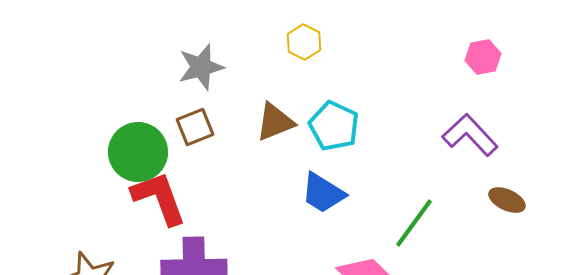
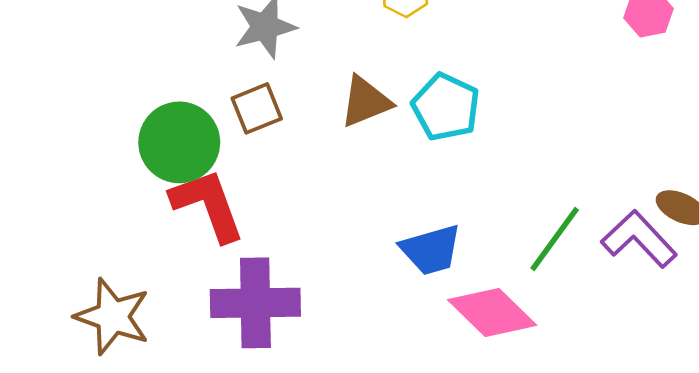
purple L-shape: (470, 135) -> (639, 239), moved
blue trapezoid: (323, 193) -> (431, 250), moved, turned -48

